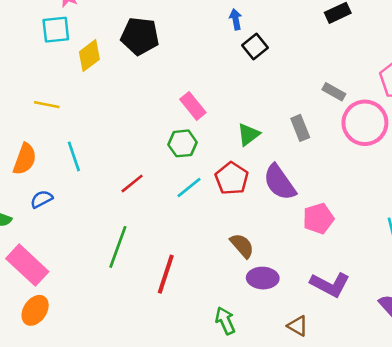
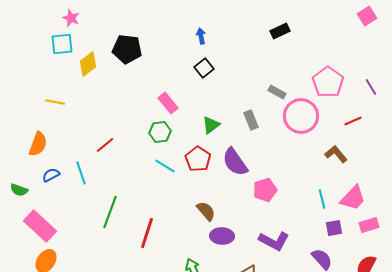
black square: (255, 46) -> (204, 68), moved
cyan line: (74, 156) -> (81, 173), moved
red line: (132, 184) -> (105, 145), moved
cyan line: (189, 187) -> (165, 166), turned 70

